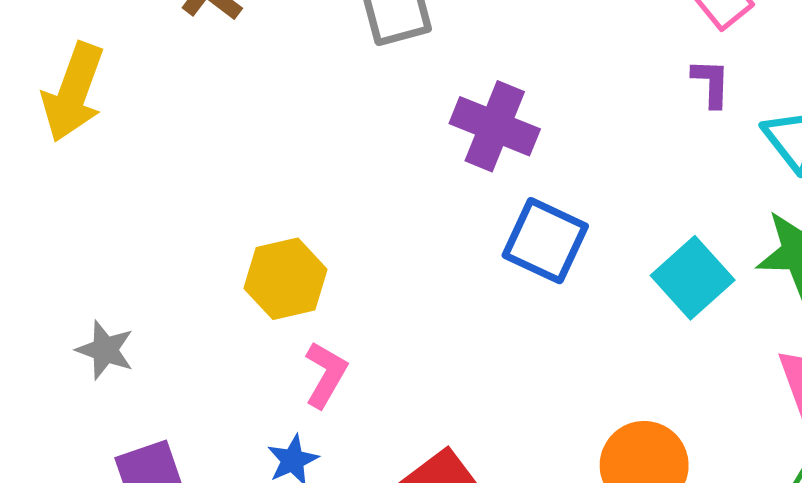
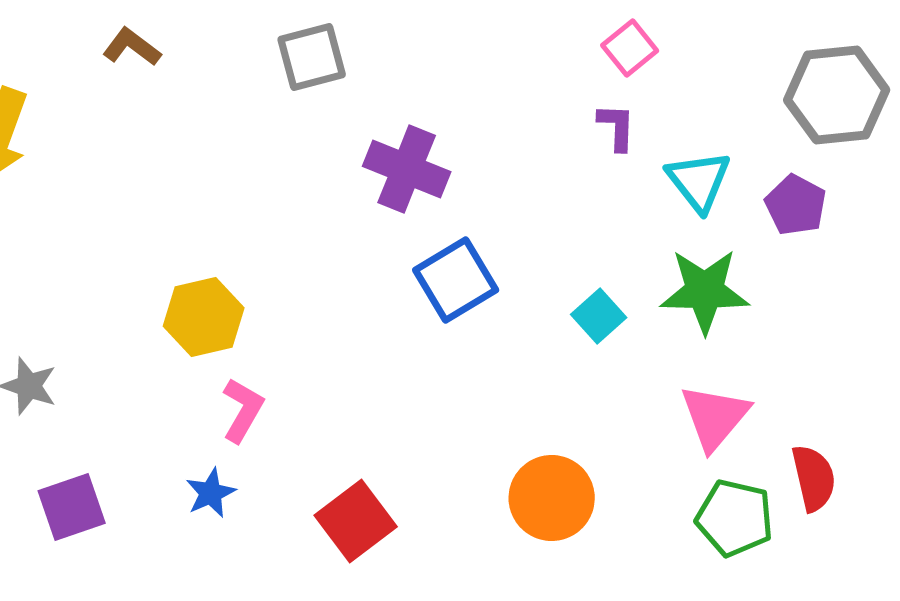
blue square: (545, 241) -> (456, 280), turned 34
cyan square: (693, 278) -> (599, 316), size x0.7

